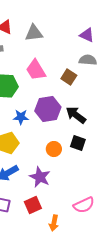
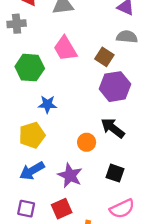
purple hexagon: (48, 109) -> (115, 87), moved
black arrow: (76, 115) -> (113, 128), moved
black square: (78, 143) -> (115, 173), moved

